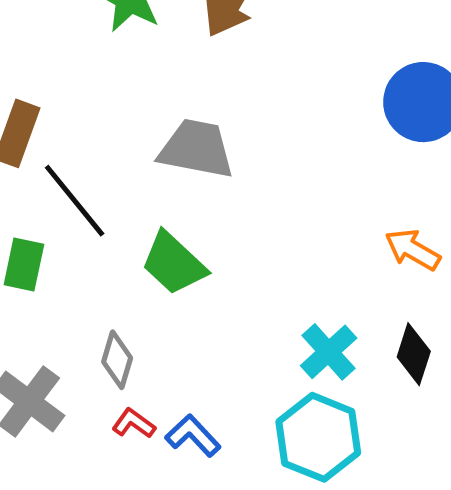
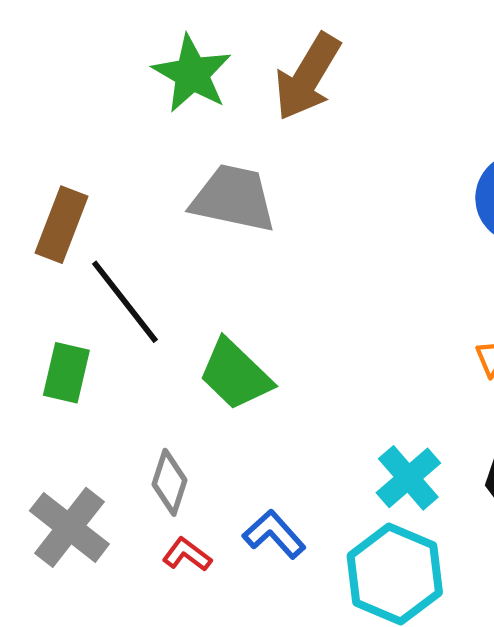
gray trapezoid: (196, 149) -> (233, 198), moved
blue L-shape: (193, 436) -> (274, 534), moved

